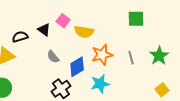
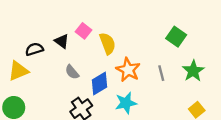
green square: (136, 19) -> (176, 37), moved, turned 36
yellow semicircle: (84, 32) -> (108, 43), turned -120
orange star: (102, 55) -> (128, 70), turned -30

